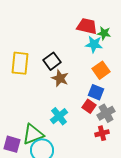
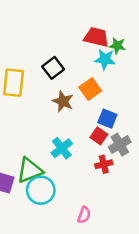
black square: (52, 61) -> (53, 68), moved
orange square: (101, 70) -> (90, 89), moved
red cross: (102, 133) -> (104, 164), moved

